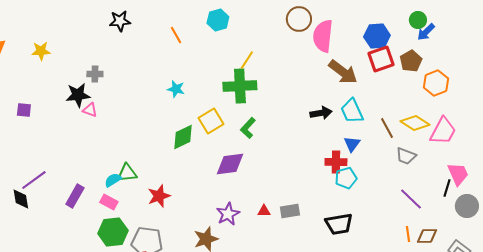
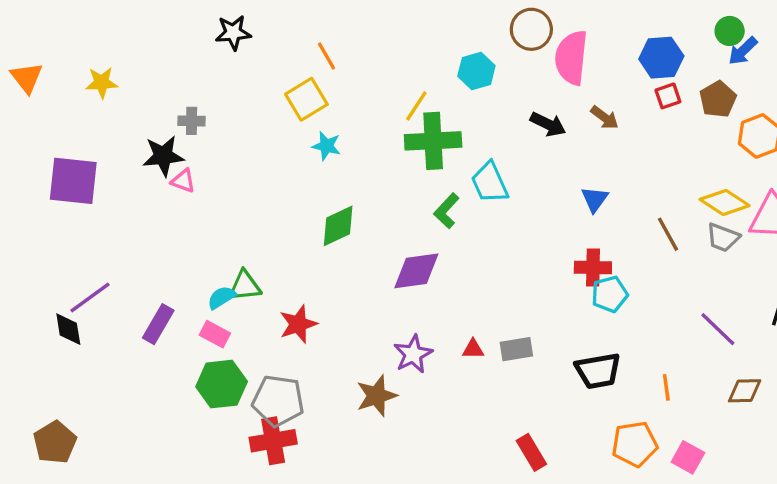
cyan hexagon: (218, 20) -> (476, 71), moved
red square: (381, 59) -> (668, 96), size x0.6
yellow line: (247, 60) -> (416, 106), moved
brown arrow: (343, 72) -> (605, 118), size x0.6
purple square: (24, 110) -> (73, 181), size x2.0
cyan trapezoid: (352, 111) -> (490, 183), moved
black arrow: (321, 113) -> (548, 124), moved, turned 35
yellow square: (211, 121) -> (306, 99), moved
brown line: (387, 128) -> (668, 234), moved
blue triangle: (352, 144) -> (595, 199), moved
gray trapezoid: (406, 156) -> (723, 238), moved
orange line: (408, 234) -> (666, 387), moved

